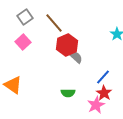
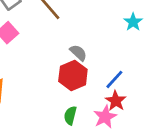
red hexagon: (67, 45) -> (73, 75), moved
green semicircle: (68, 93) -> (70, 115), moved, turned 104

